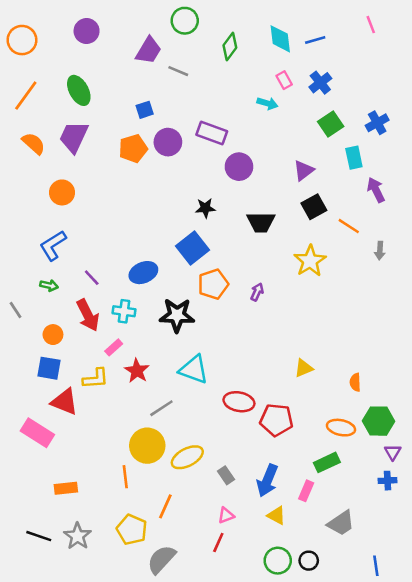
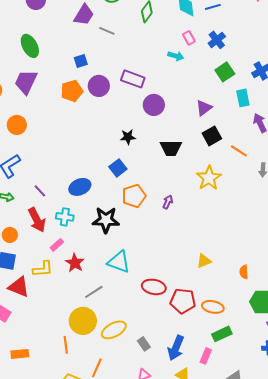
blue square: (192, 248) -> (118, 168), size x0.7
orange ellipse: (341, 428) -> (213, 307), moved

